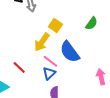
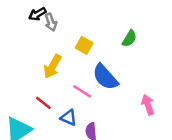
yellow arrow: (42, 42) -> (52, 67), moved
blue triangle: (49, 73) -> (69, 118), moved, turned -48

